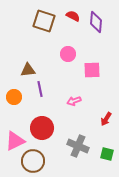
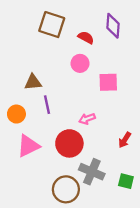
red semicircle: (73, 16) -> (86, 37), moved
red circle: (42, 128) -> (69, 143), moved
pink triangle: (15, 141) -> (28, 146), moved
brown circle: (33, 161) -> (66, 189), moved

